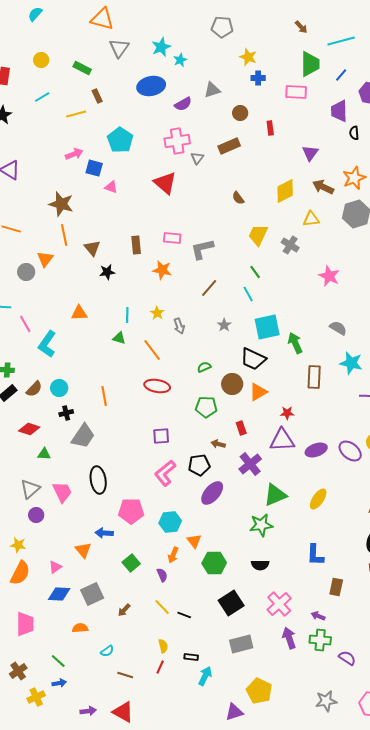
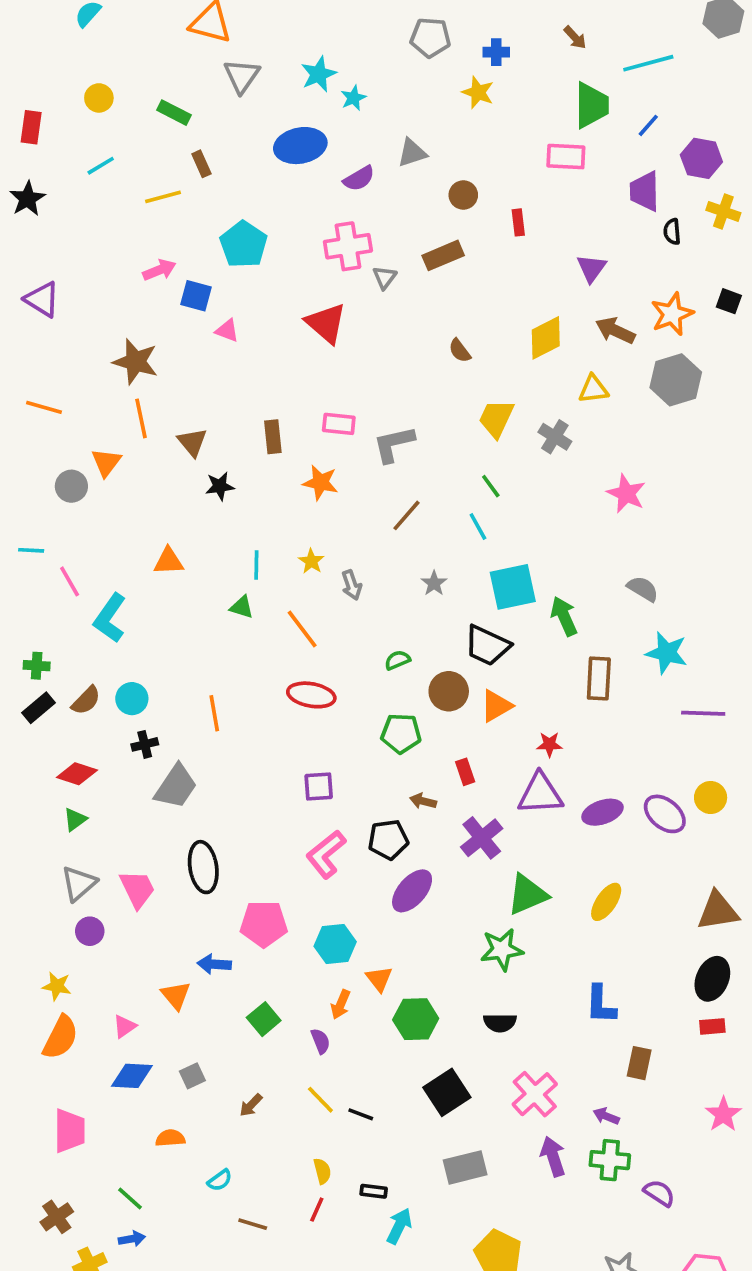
blue cross: (258, 78) -> (496, 52), moved
green triangle: (44, 454) -> (75, 819), moved, turned -40
gray square: (92, 594) -> (192, 1076), size x0.6

